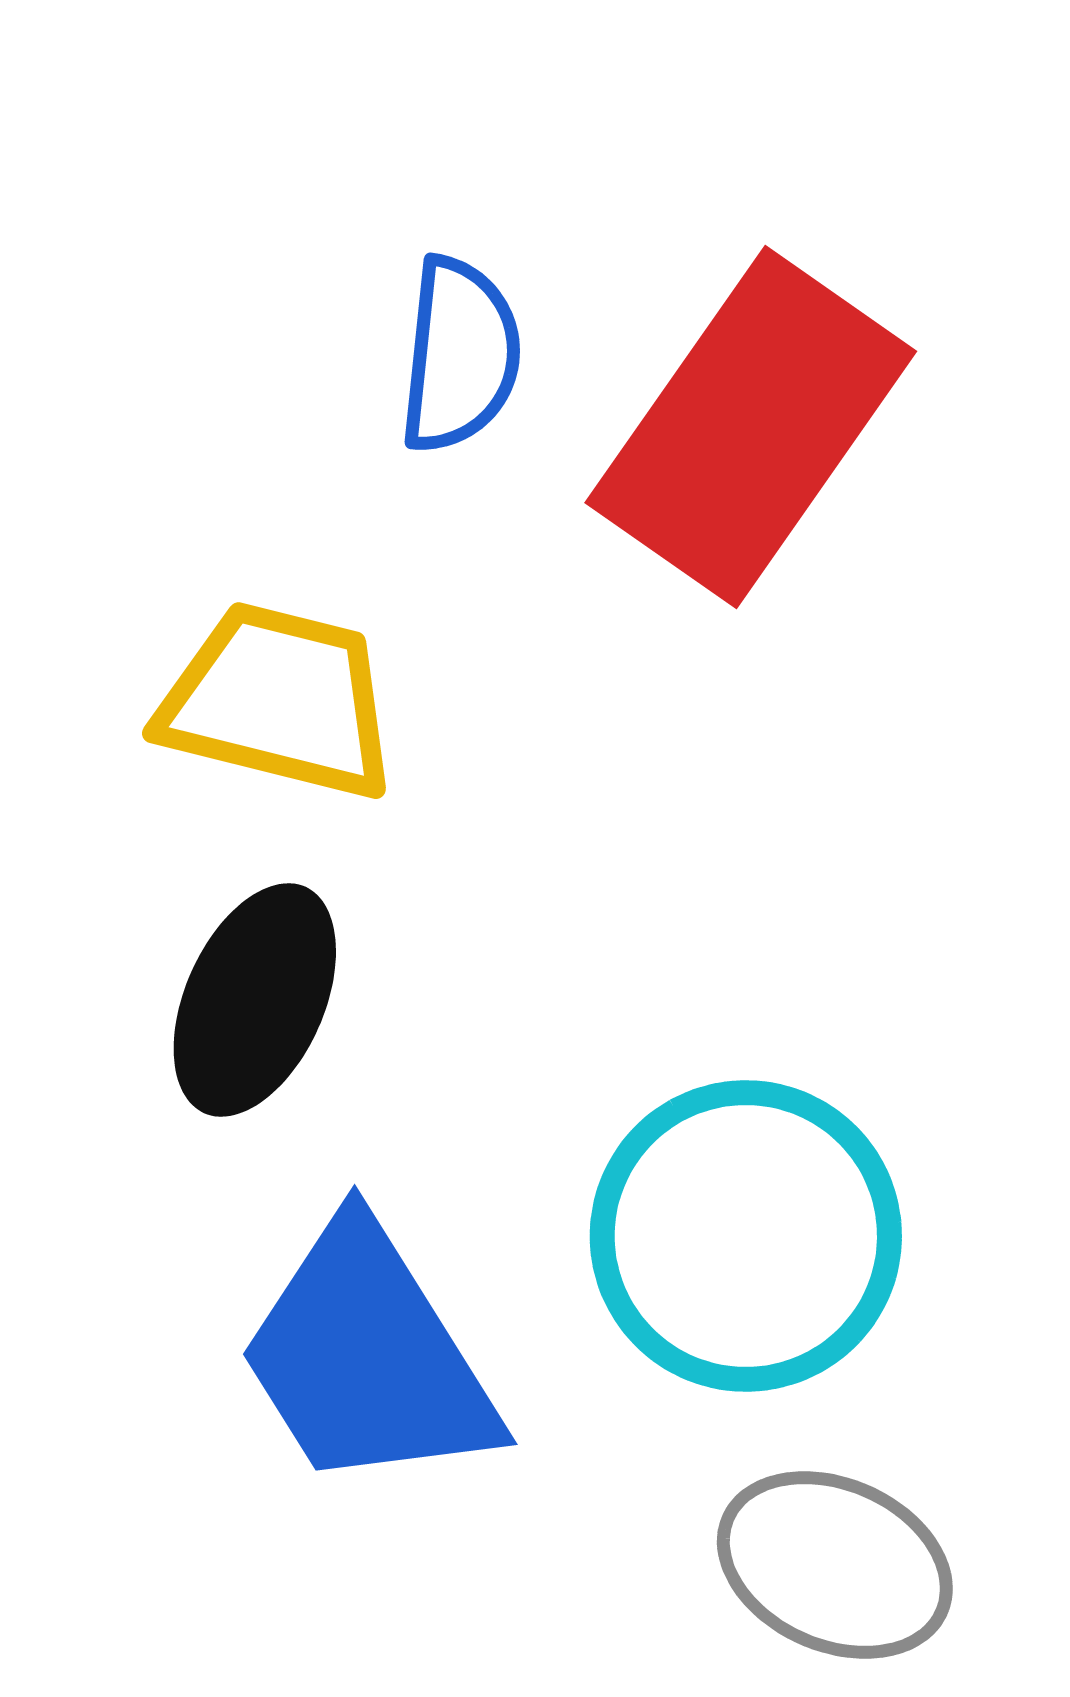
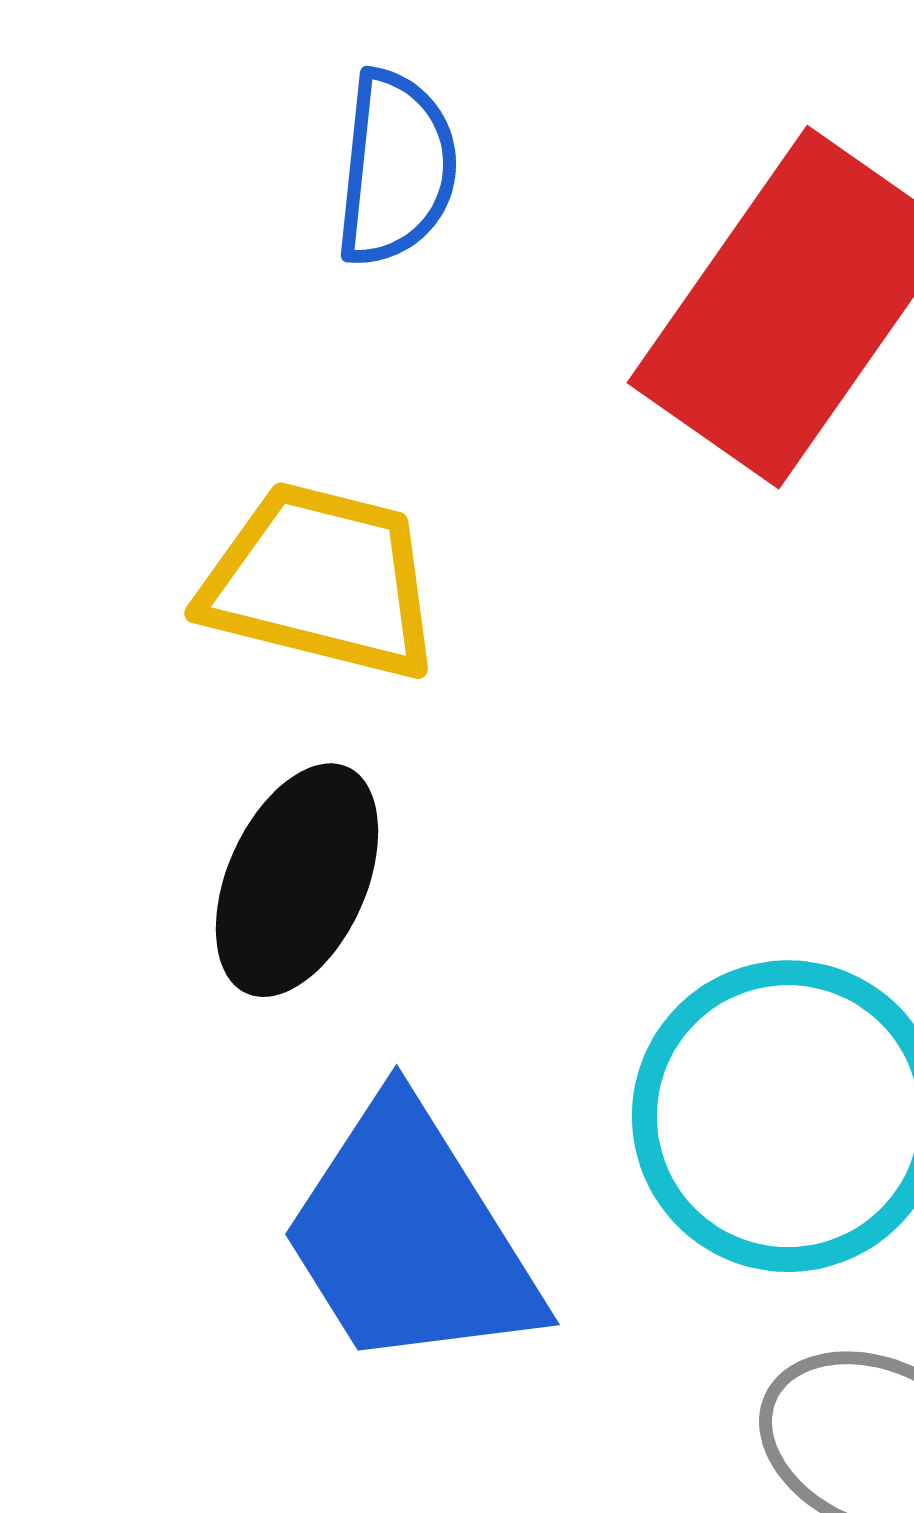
blue semicircle: (460, 355) -> (396, 168), moved

